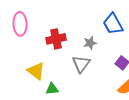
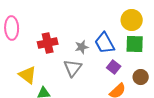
blue trapezoid: (113, 24) -> (105, 43), moved

